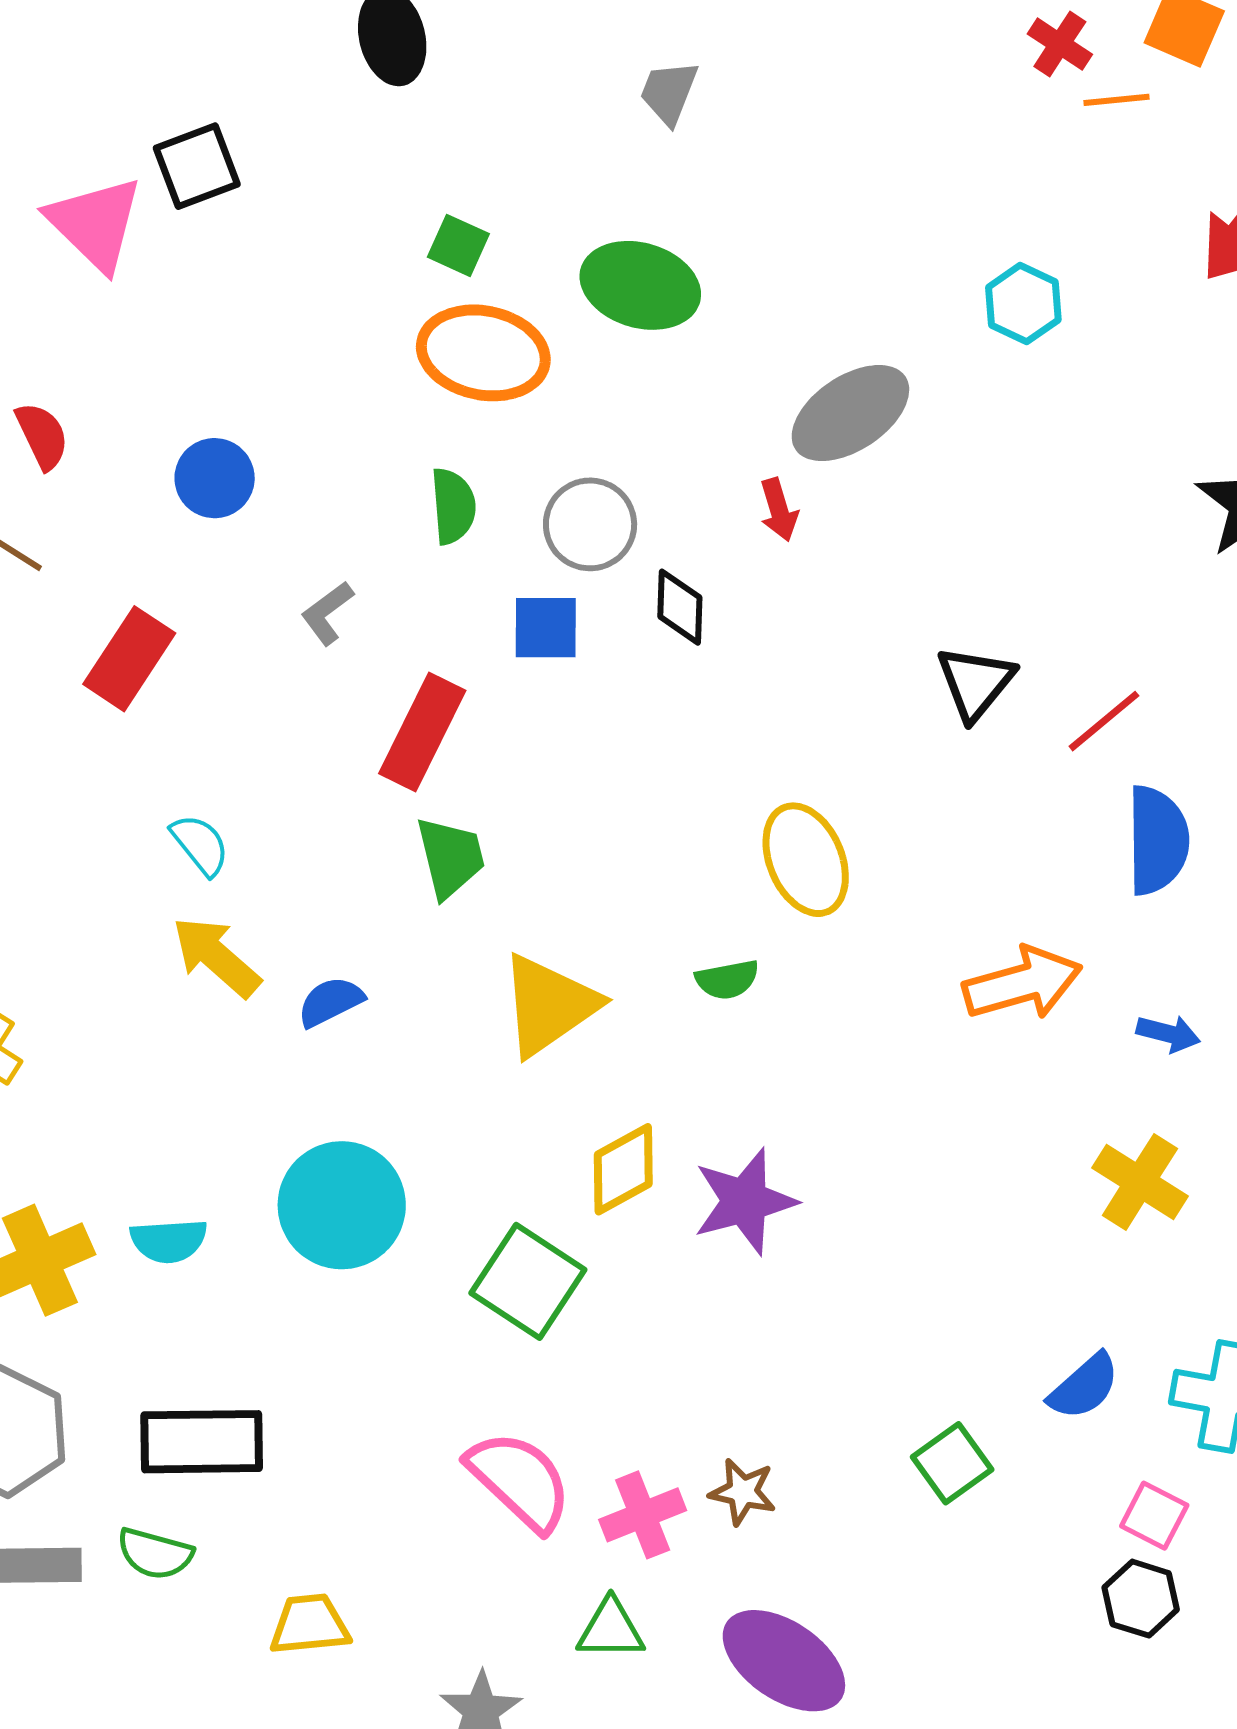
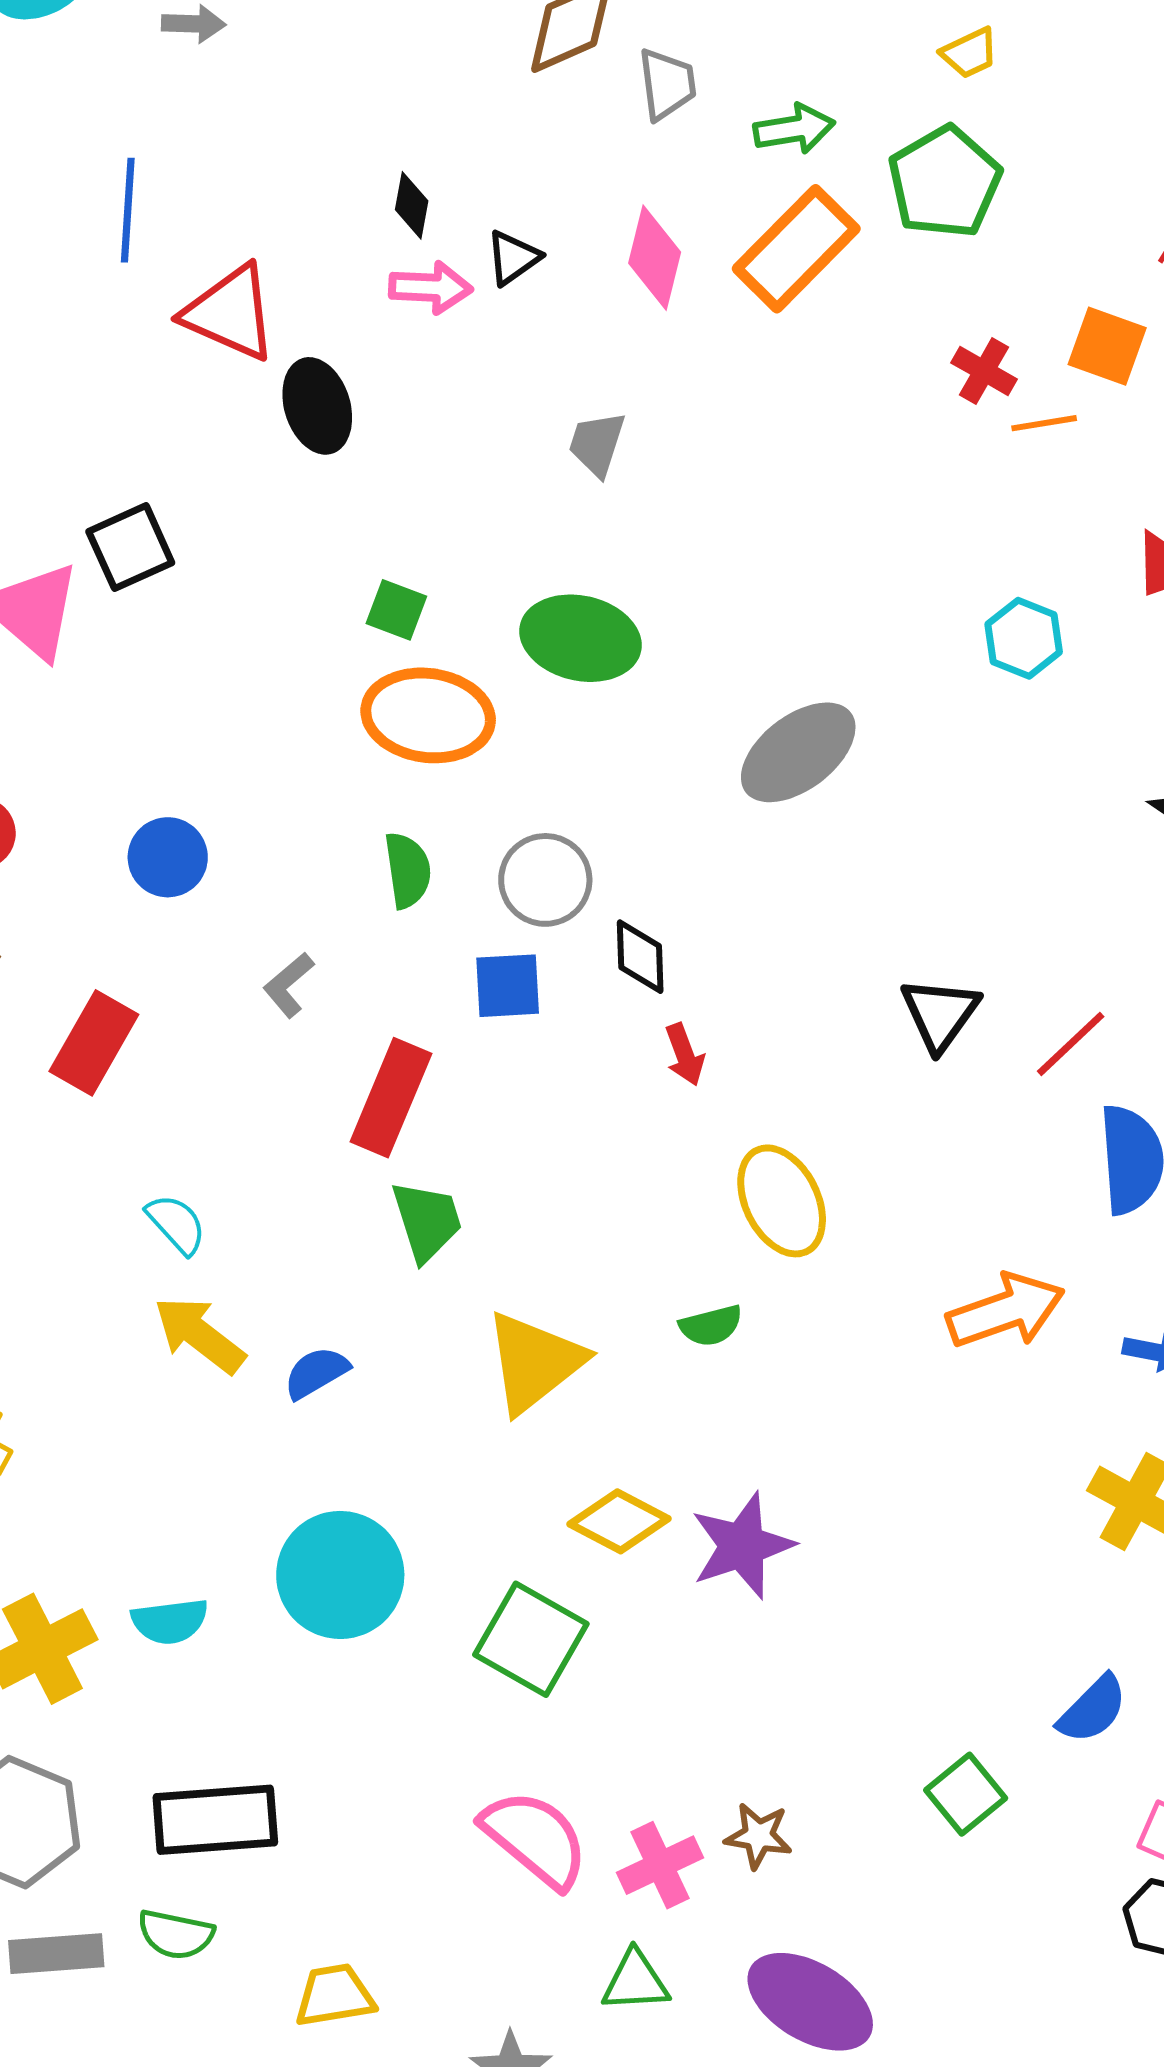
cyan hexagon: (1023, 304) -> (1024, 638), moved
red arrow: (779, 510) -> (685, 1055), moved
yellow diamond: (623, 1169) -> (619, 1521), turned 60

